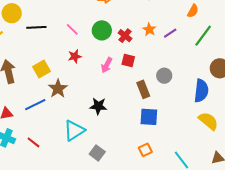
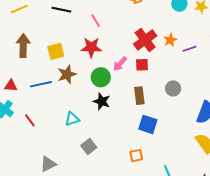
green circle: (102, 30) -> (101, 77), moved
red cross: (125, 36) -> (145, 40), size x1.6
red star: (75, 56) -> (91, 47), size x1.5
red square: (128, 60) -> (142, 65), turned -32
brown rectangle: (143, 89) -> (139, 96), moved
cyan triangle: (74, 130) -> (72, 119), size x0.7

